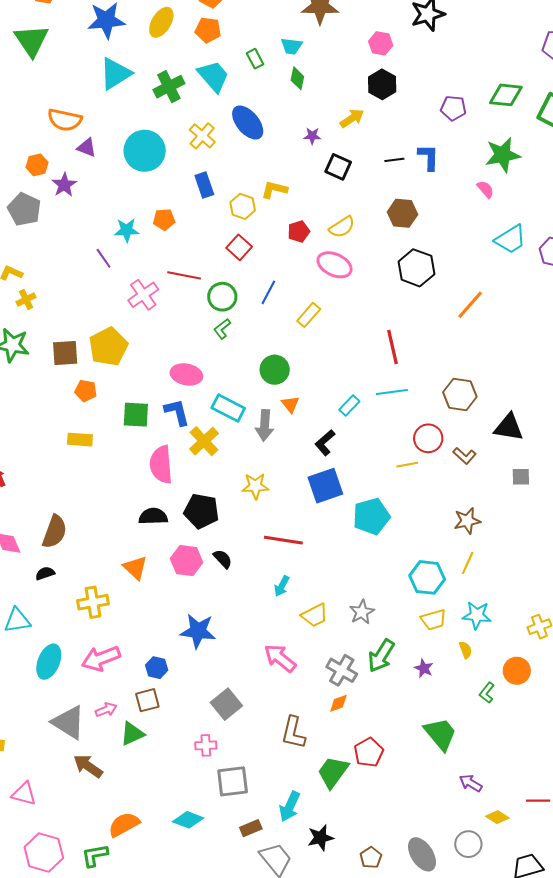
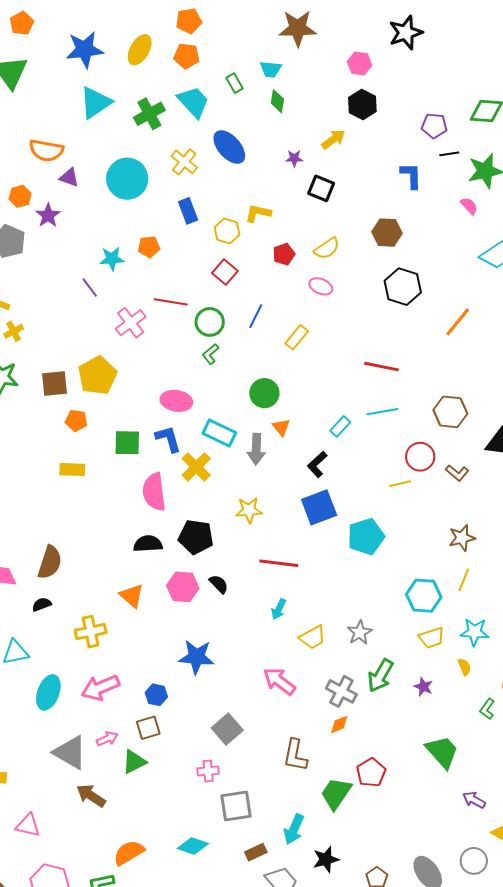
black line: (394, 160) -> (449, 154), moved
pink ellipse: (335, 265) -> (321, 286), size x0.7
red line: (393, 347) -> (382, 367), turned -64

